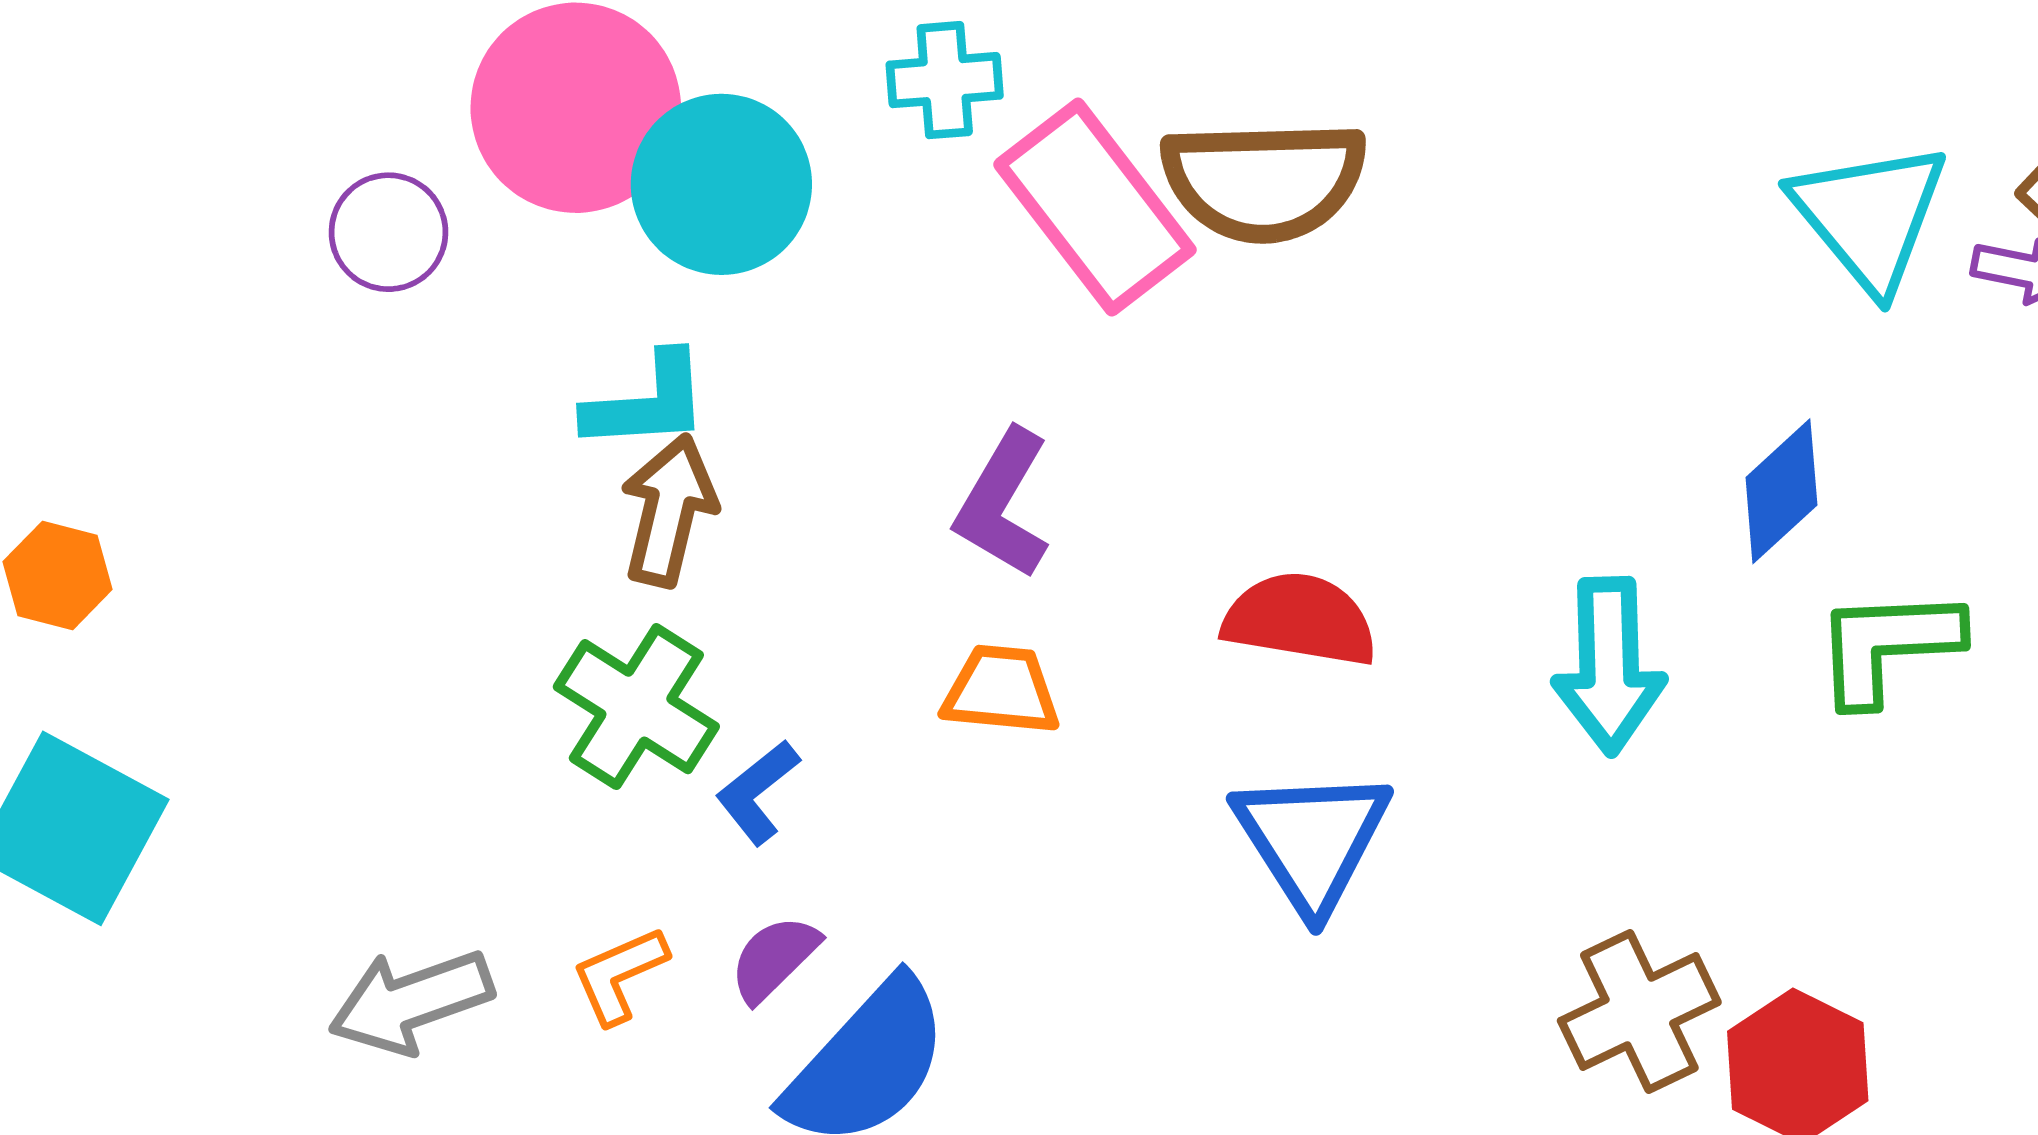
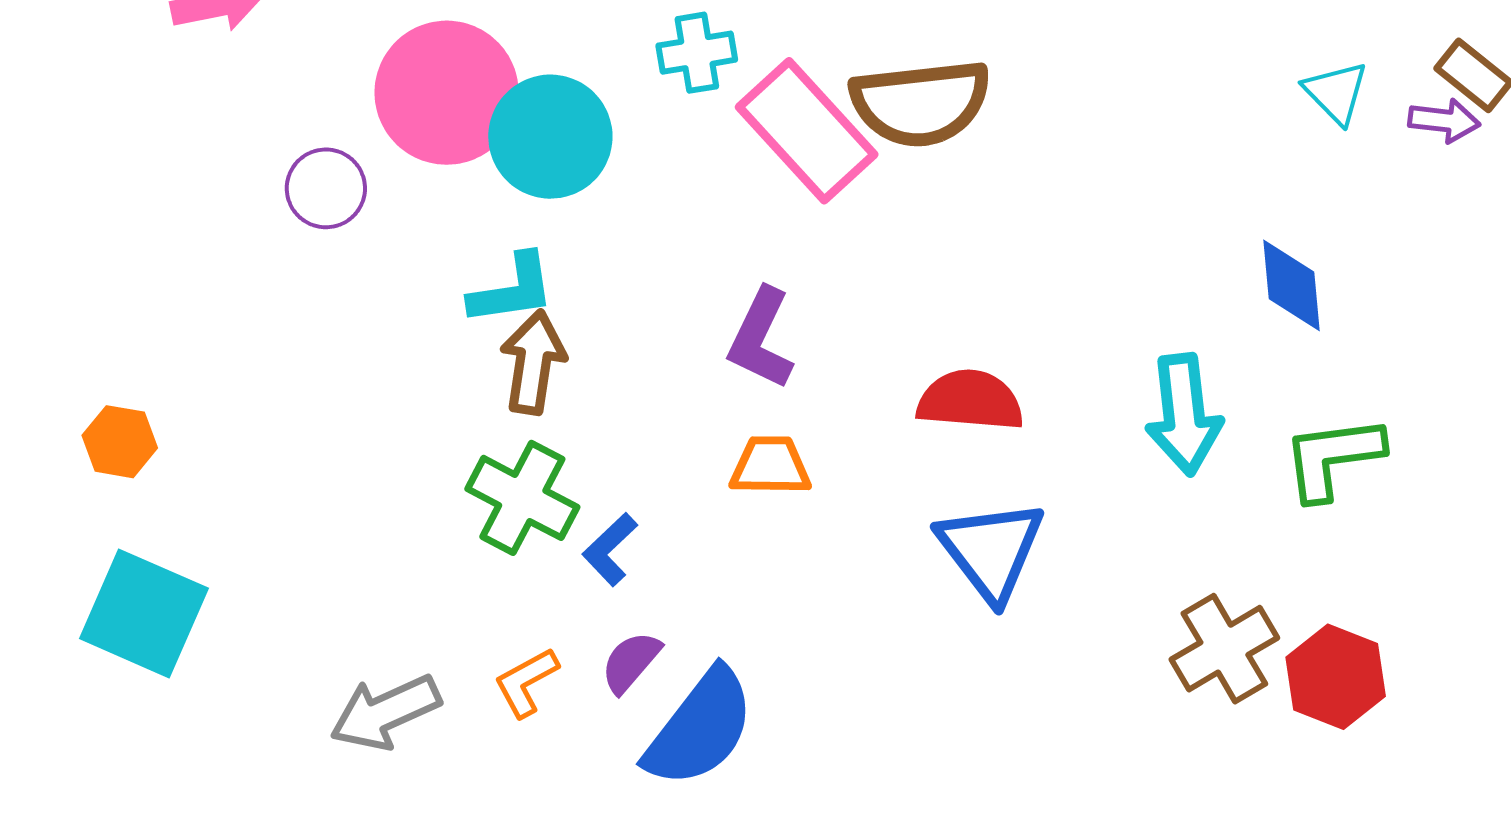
cyan triangle: (1870, 216) -> (1336, 93), size x0.6
blue diamond: (1781, 491) -> (1292, 285), turned -48
green L-shape: (1888, 646) -> (1333, 458), moved

